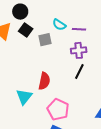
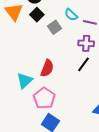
gray square: (45, 40) -> (55, 27), turned -32
pink pentagon: (58, 110) -> (44, 98), moved

